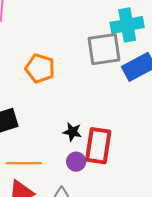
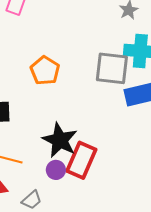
black star: (72, 132) -> (60, 140), size x1.8

